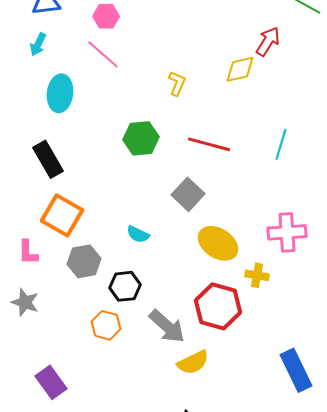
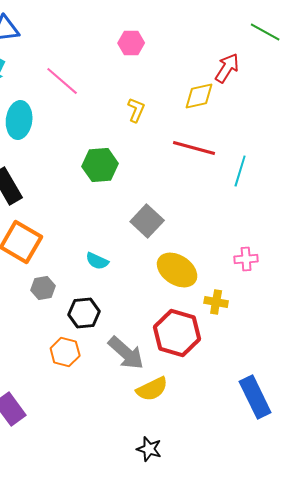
pink hexagon: (106, 16) -> (131, 43), moved
red line: (209, 144) -> (194, 148), moved
pink cross: (287, 232) -> (246, 259), size x0.6
gray hexagon: (84, 261) -> (43, 288), size x0.7

